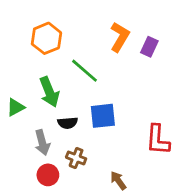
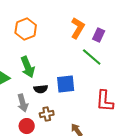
green line: (85, 71) -> (92, 57), moved
brown cross: (76, 158) -> (47, 114), turned -32

